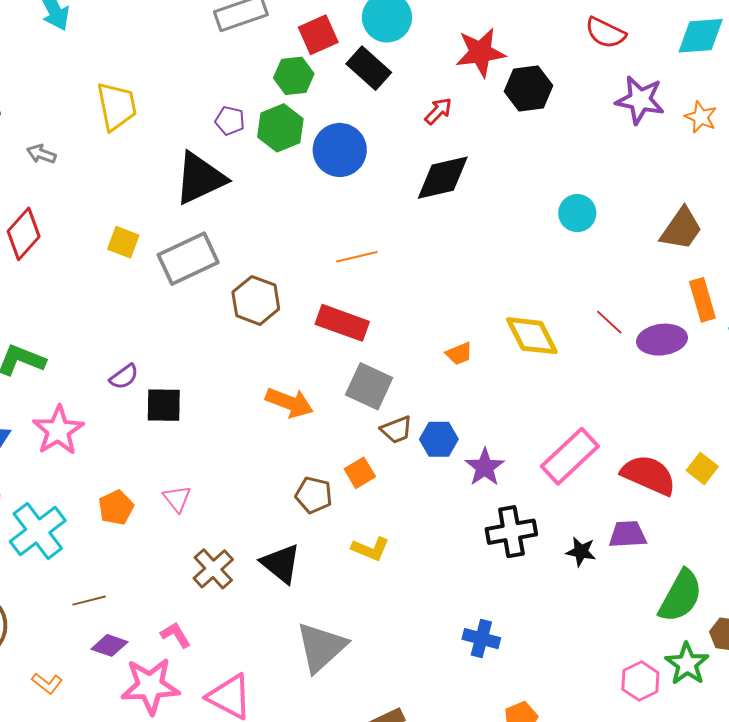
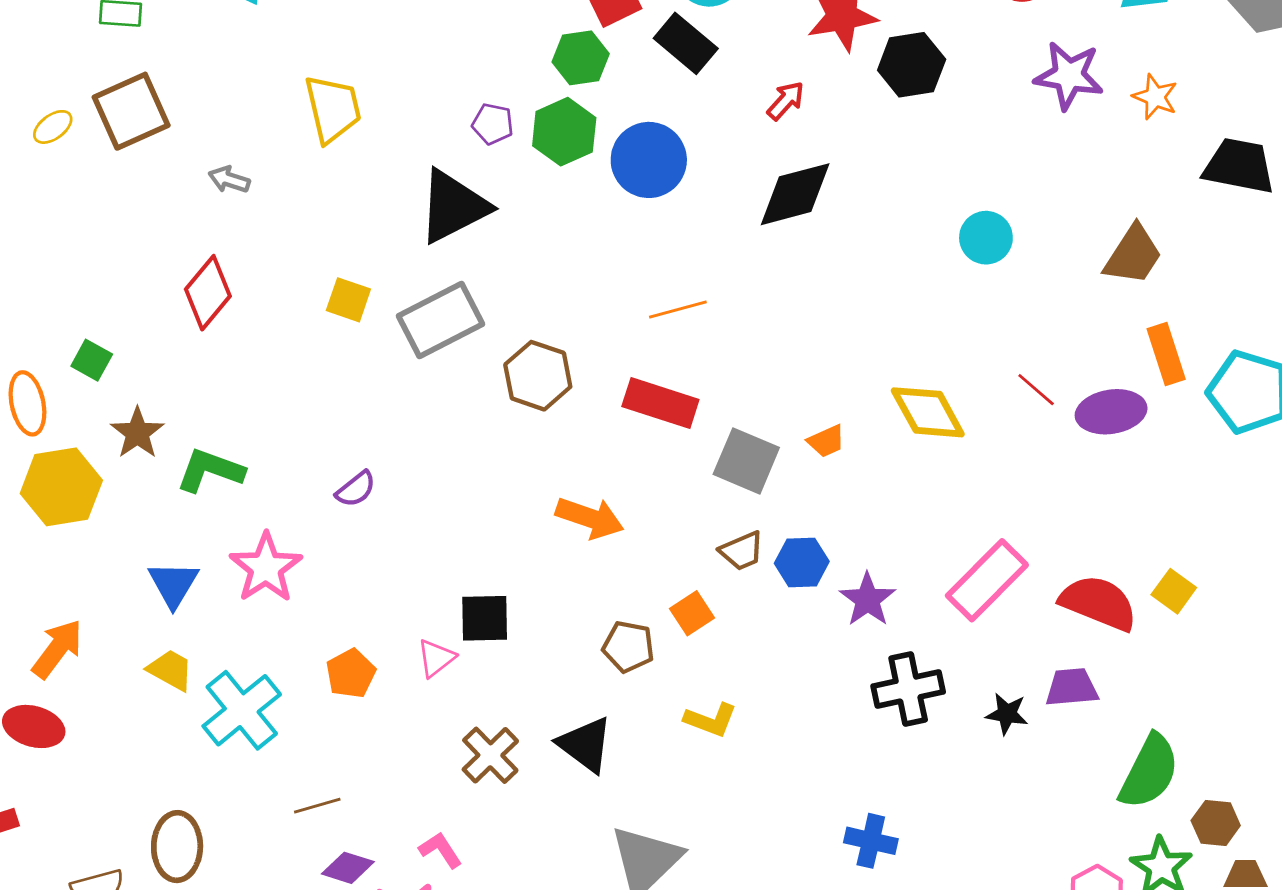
gray square: (369, 386) -> (746, 461), moved
black square: (164, 405) -> (485, 618), moved
pink triangle: (177, 499) -> (436, 658), turned 32

